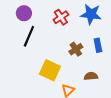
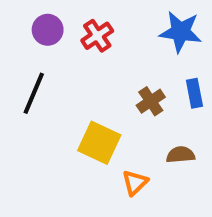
red cross: (61, 17) -> (97, 36), moved
black line: (29, 36) -> (34, 93), moved

